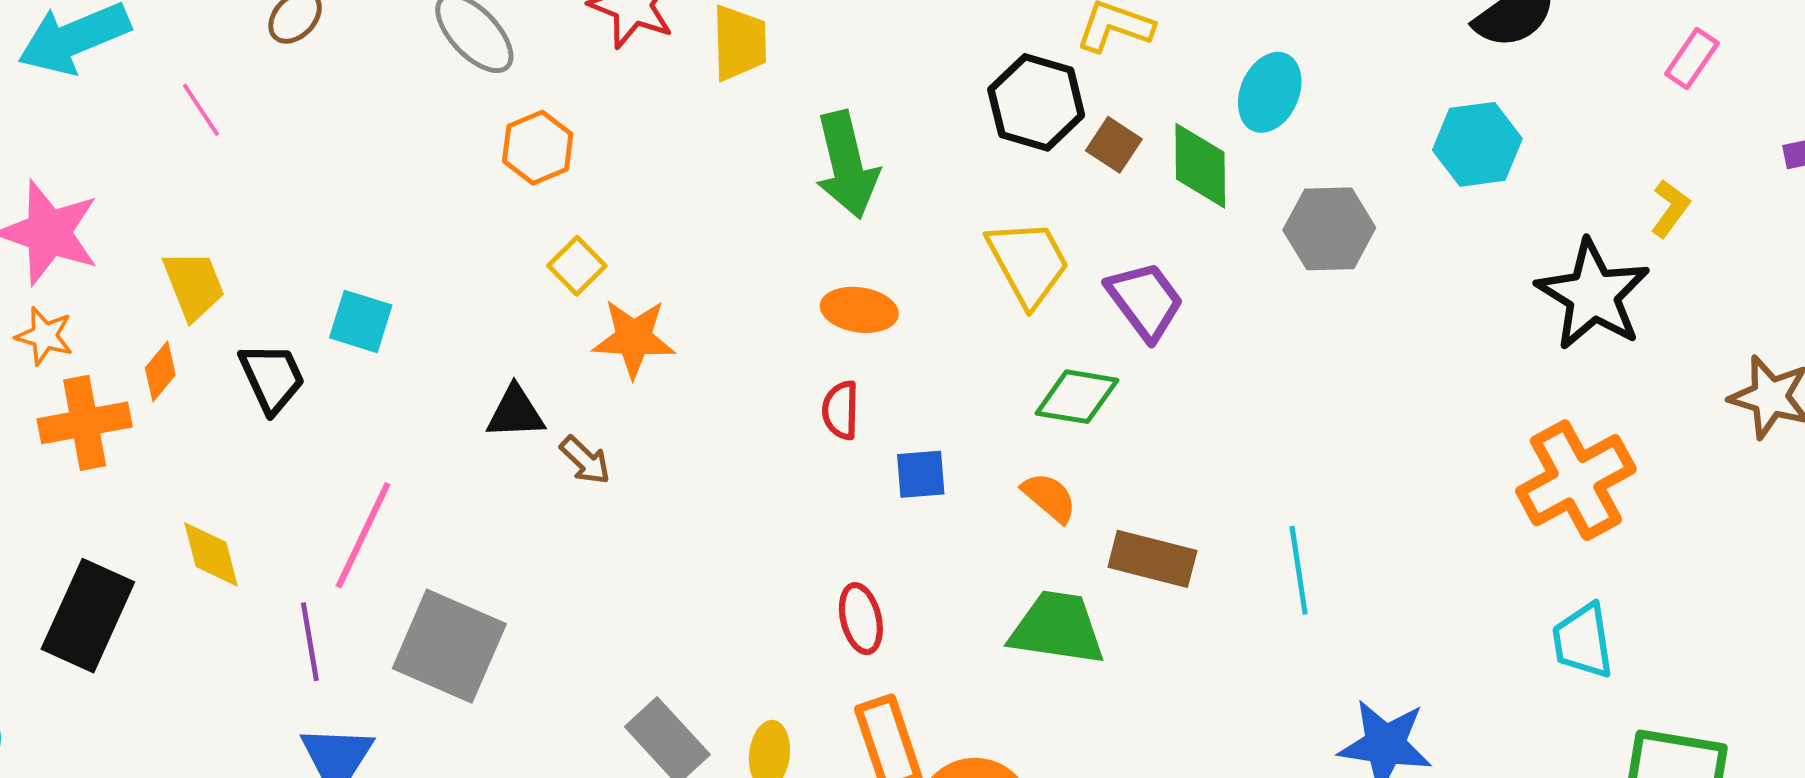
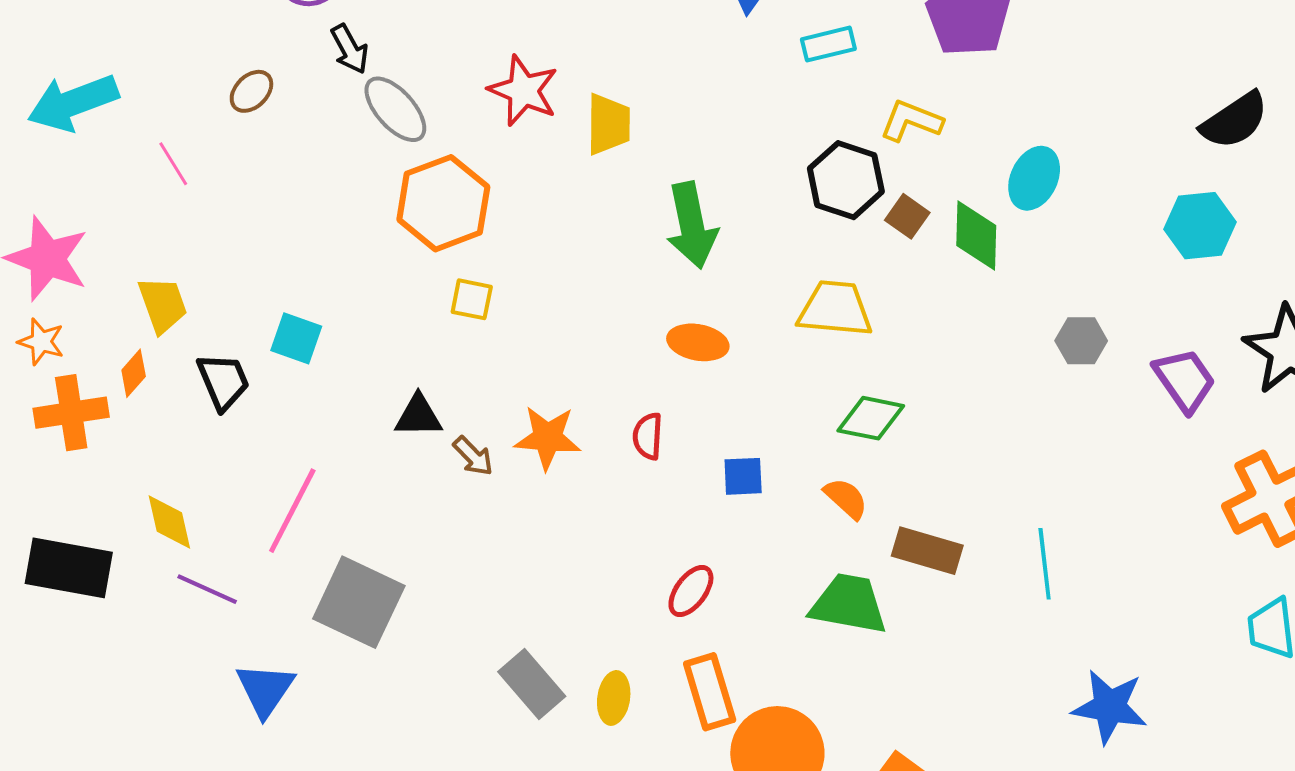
orange hexagon: (538, 148) -> (443, 203), size x1.6
gray hexagon: (1329, 229) -> (1081, 341), moved, size x0.7
yellow trapezoid: (1028, 263) -> (835, 309), turned -58
yellow square: (577, 266) -> (472, 299), turned -36
purple trapezoid: (1145, 301) -> (1185, 380), moved
orange star: (634, 338) -> (548, 438), moved
red semicircle: (841, 410) -> (648, 436), moved
black rectangle: (88, 616) -> (69, 568), turned 74
red ellipse: (861, 619) -> (691, 591), turned 48
purple line: (310, 642) -> (207, 589), moved, turned -58

